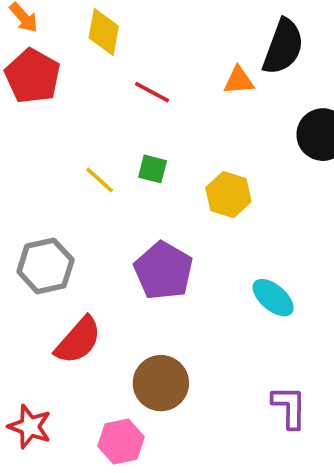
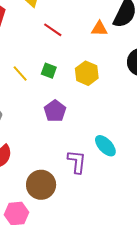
yellow hexagon: (228, 195) -> (87, 73), moved
purple pentagon: (164, 271) -> (55, 111), moved, size x0.7
purple L-shape: (289, 407) -> (77, 162), moved

